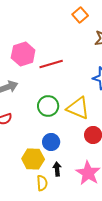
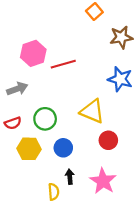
green circle: (48, 106) -> (45, 119), moved
yellow hexagon: (33, 159) -> (29, 149), moved

